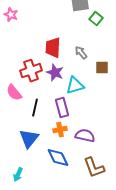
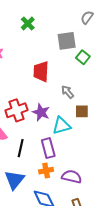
red trapezoid: (53, 48) -> (41, 71), moved
brown square: (102, 68) -> (82, 111), moved

